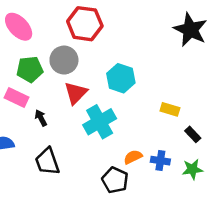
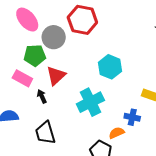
gray circle: (64, 60) -> (54, 37), moved
red triangle: (76, 93) -> (56, 76), moved
blue cross: (160, 161) -> (132, 117), moved

